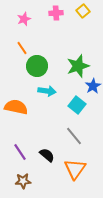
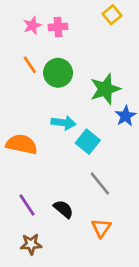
pink cross: (56, 13) -> (58, 27), moved
green circle: (37, 66) -> (58, 73), moved
cyan square: (77, 105) -> (88, 142), moved
orange triangle: (75, 169) -> (101, 228), size x0.7

